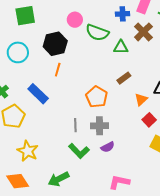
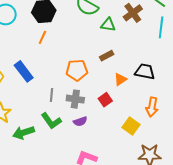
blue rectangle: (38, 94) -> (24, 71), moved
orange pentagon: (97, 97) -> (77, 70), turned 30
red square: (149, 120) -> (105, 100), moved
green arrow: (59, 179) -> (24, 133), moved

